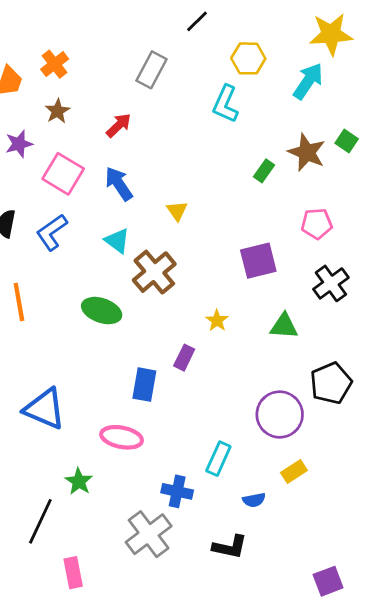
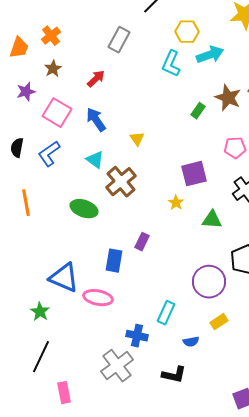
cyan arrow: (308, 81) -> (210, 55), moved, turned 36
yellow star: (217, 320) -> (176, 203), moved
blue triangle: (45, 409) -> (64, 278), moved
green star: (79, 481) -> (40, 312), moved

